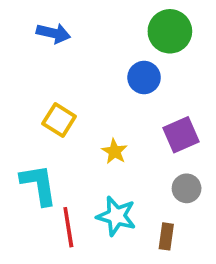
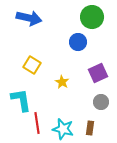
blue arrow: (53, 33) -> (29, 18), size x1.4
cyan star: (116, 216) -> (63, 129), moved

